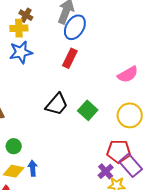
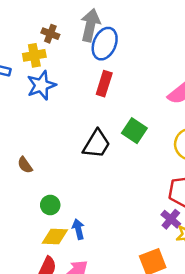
brown cross: (26, 15) -> (50, 34), moved
green square: (88, 110) -> (134, 131), moved

